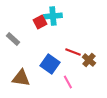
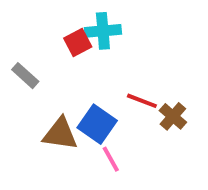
brown triangle: (21, 78) -> (60, 134), moved
pink line: (68, 82) -> (111, 159), moved

